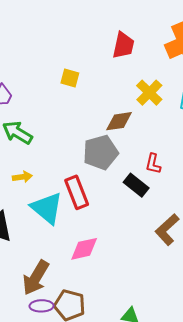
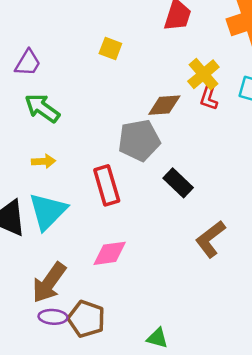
red L-shape: (153, 164) -> (209, 98), moved
cyan triangle: (47, 208) -> (48, 211), moved, turned 30

